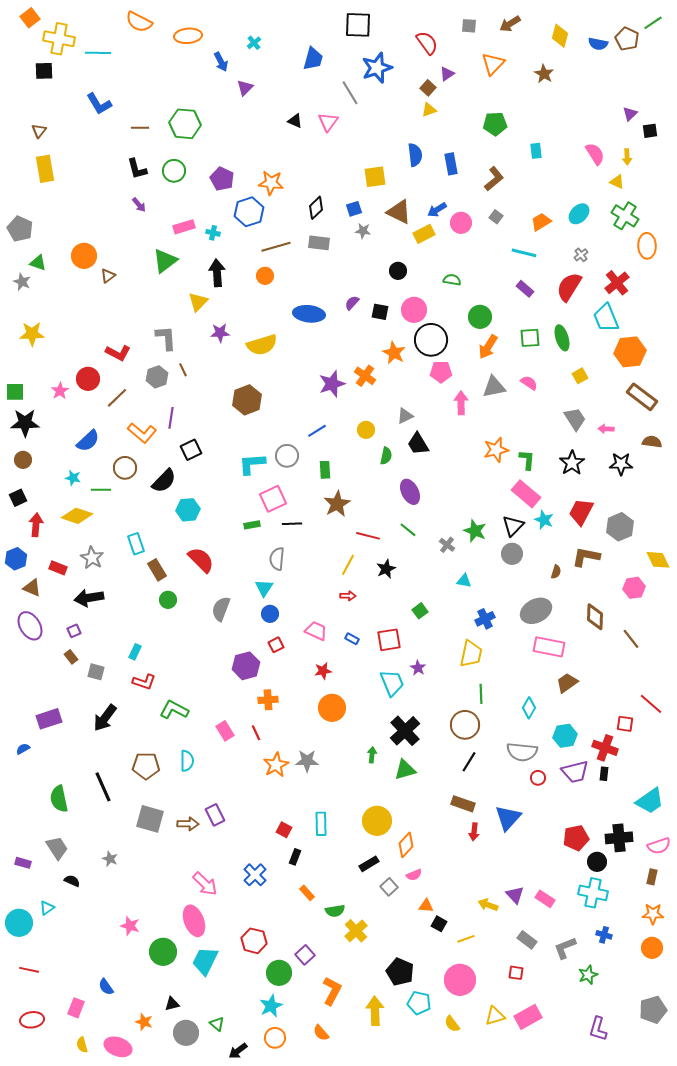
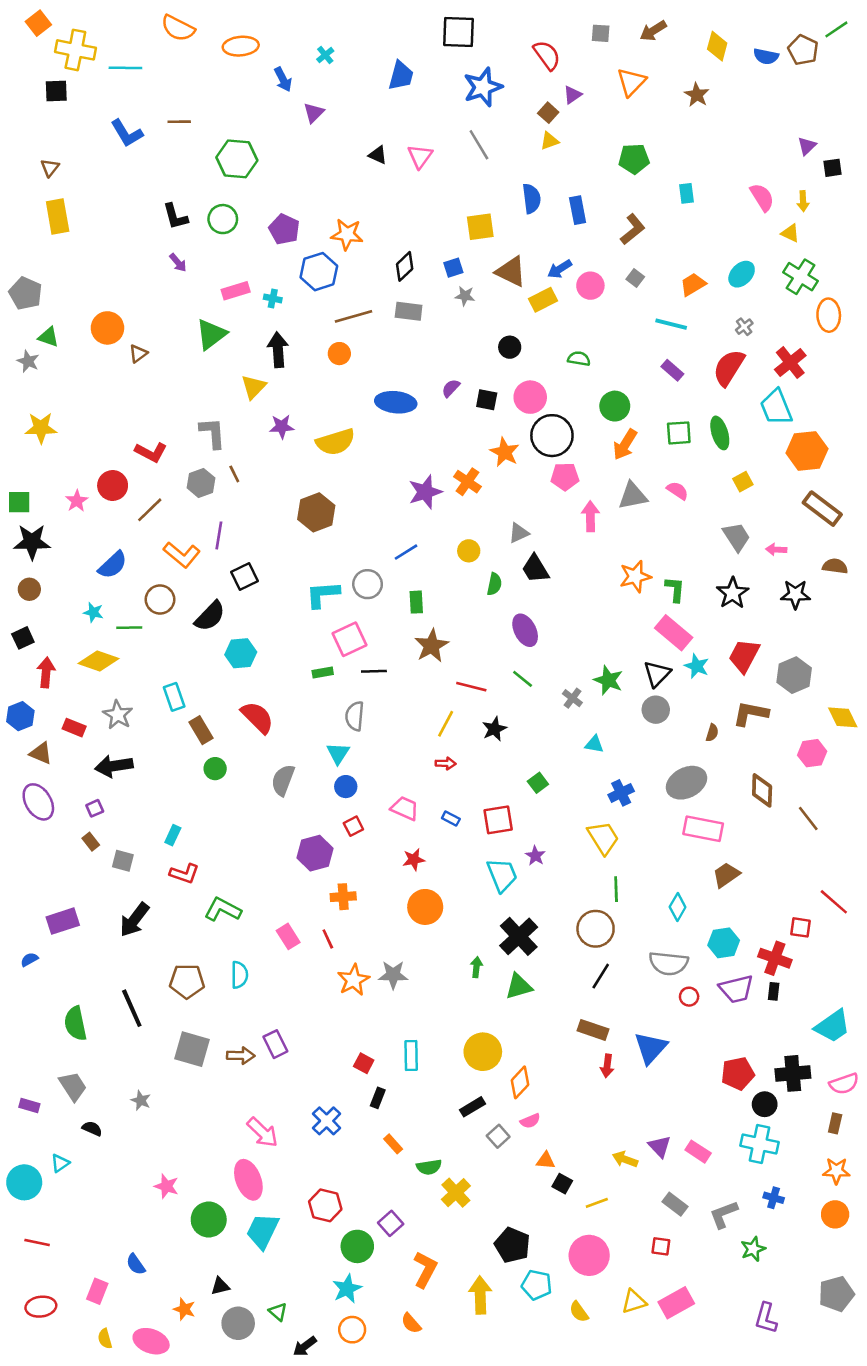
gray line: (350, 93) -> (479, 145), moved
brown line: (140, 128) -> (179, 122), moved
yellow trapezoid: (471, 654) -> (603, 838), turned -44

